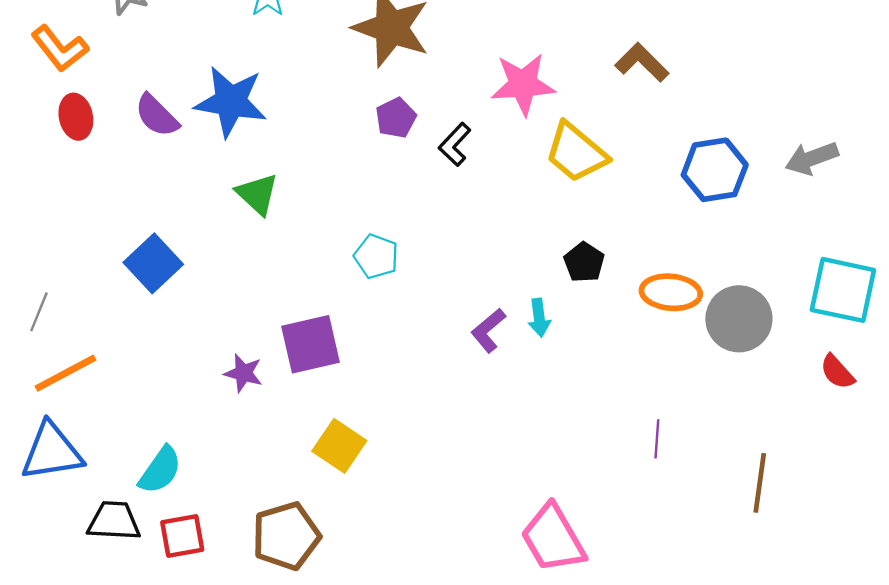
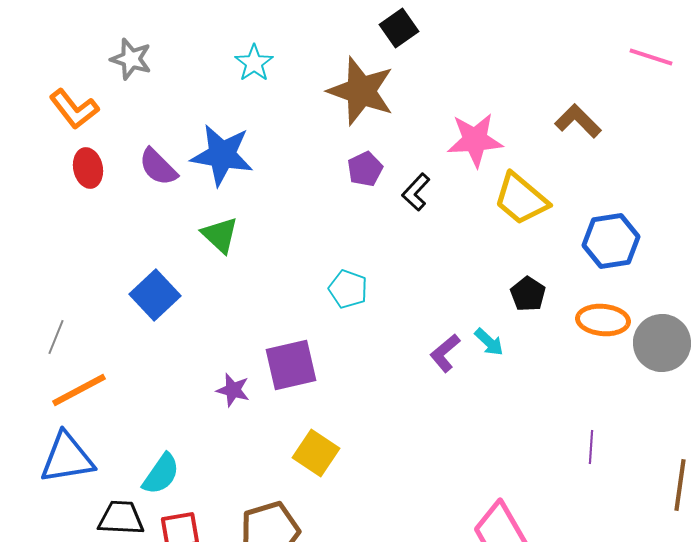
blue hexagon: (715, 170) -> (611, 241), moved
green triangle: (257, 194) -> (220, 235), moved
cyan arrow: (539, 318) -> (489, 342), turned -40

